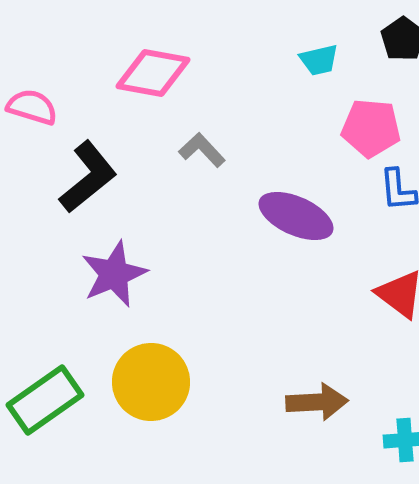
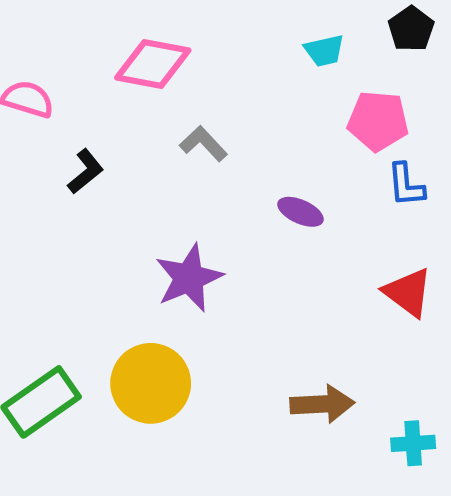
black L-shape: (88, 177) -> (86, 172), size x0.6
purple ellipse: (296, 216) -> (301, 212), size x0.6
purple star: (114, 274) -> (189, 278), moved

